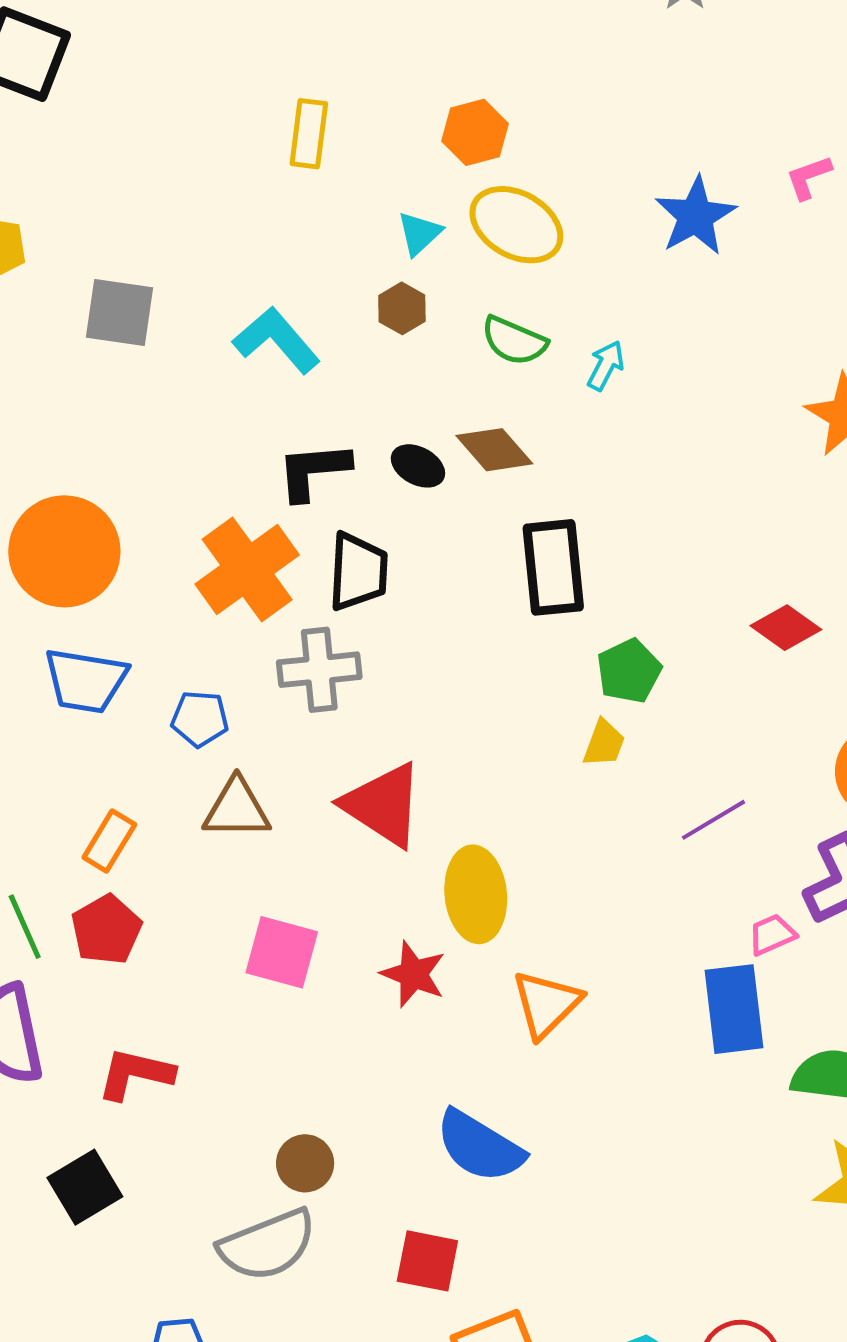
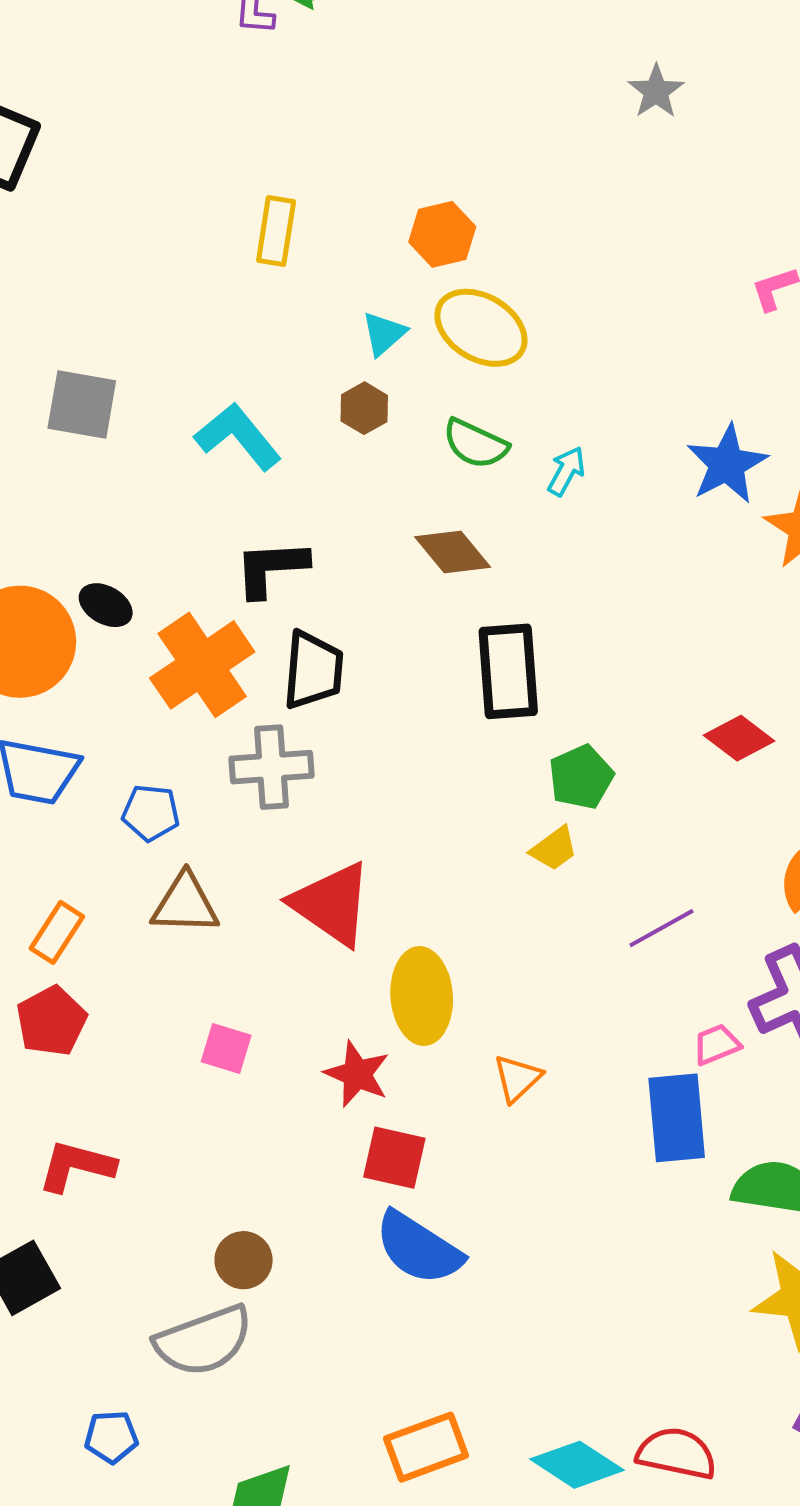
blue star: (696, 216) -> (727, 464), moved
black ellipse: (418, 466) -> (106, 605), moved
yellow trapezoid: (604, 743) -> (554, 849), turned 32
pink square: (282, 952) -> (226, 1048), size x0.7
orange triangle: (546, 1004) -> (517, 1078), moved, size x0.7
red square: (427, 1261) -> (394, 1158), moved

